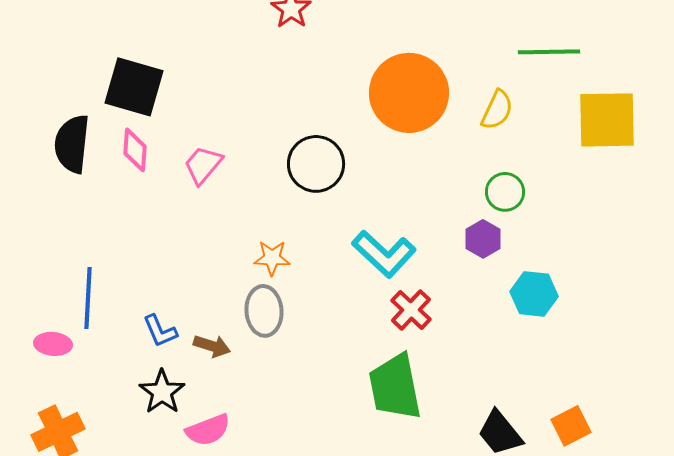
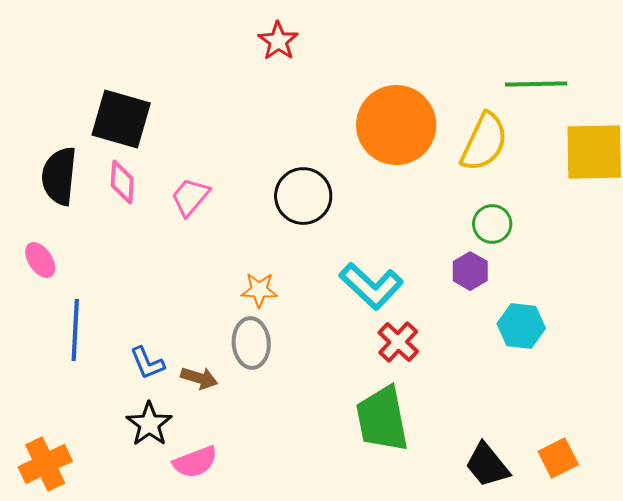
yellow semicircle: (497, 110) -> (484, 142), size x1.5
pink ellipse: (53, 344) -> (40, 260), moved, turned 51

